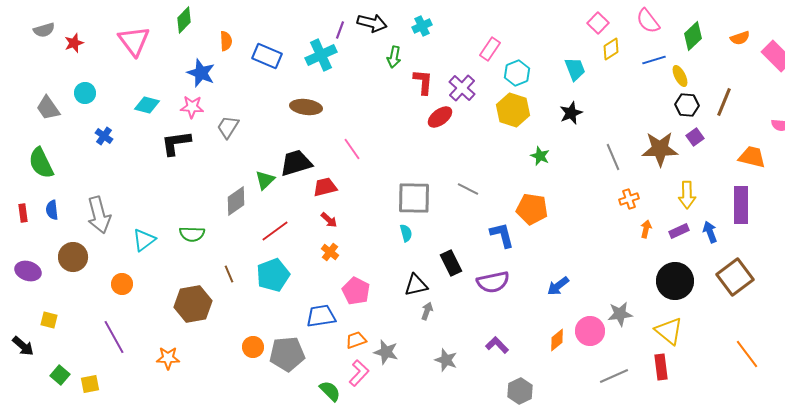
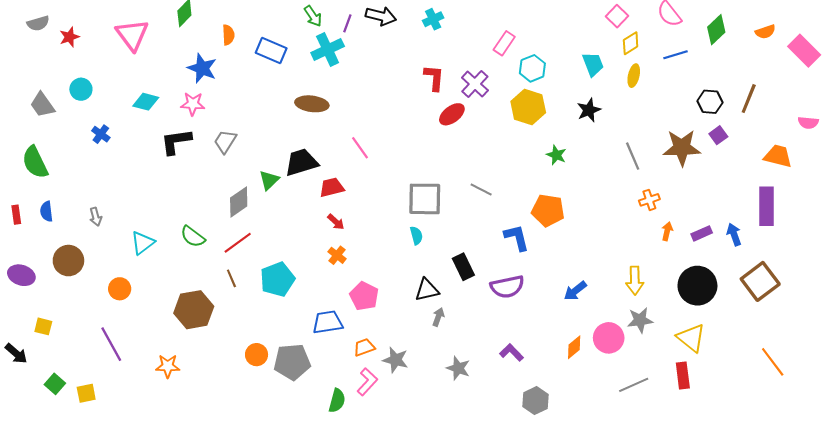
green arrow: (394, 57) -> (313, 16), moved, turned -45
yellow ellipse: (680, 76) -> (634, 76), moved, turned 40
gray trapezoid: (228, 127) -> (225, 141), moved
yellow arrow: (687, 195) -> (635, 280), moved
gray arrow: (99, 215) -> (96, 217), size x0.5
red line: (275, 231) -> (238, 243), moved
green semicircle: (192, 234) -> (193, 237), turned 35
green semicircle: (330, 391) -> (337, 401), turned 60

